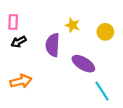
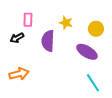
pink rectangle: (13, 22) -> (28, 20), moved
purple ellipse: (83, 64) -> (87, 52), moved

